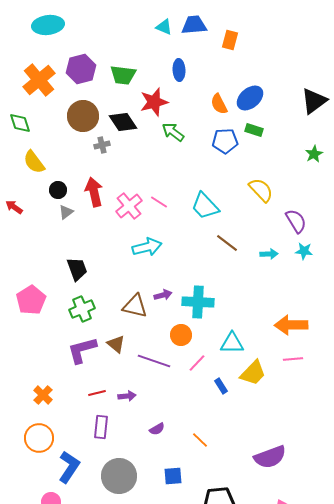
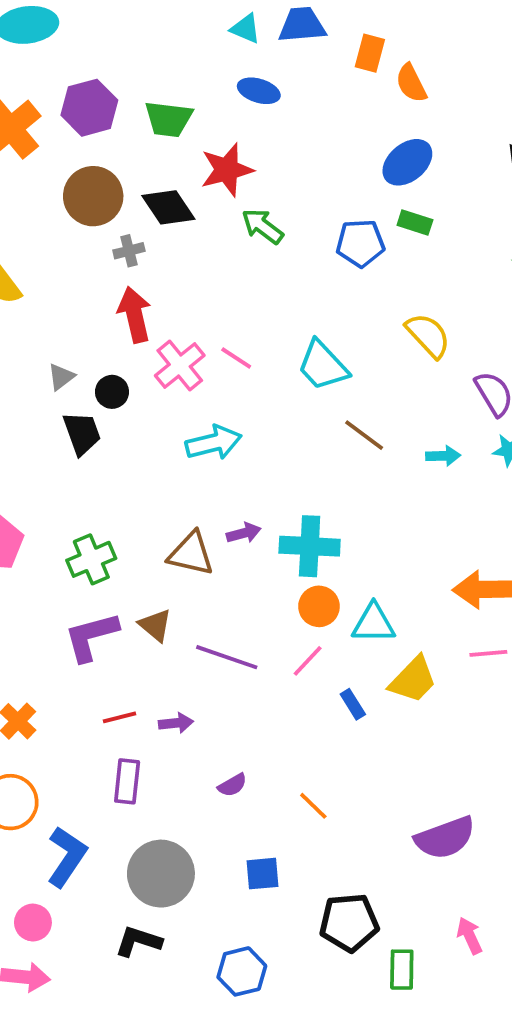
blue ellipse: (179, 70) -> (259, 91), moved, turned -70
orange semicircle: (219, 104) -> (411, 83), moved
black circle: (58, 190) -> (112, 392), moved
red arrow: (94, 192) -> (135, 315), moved
black trapezoid: (77, 269) -> (82, 433), moved
orange circle: (181, 335) -> (319, 606), moved

